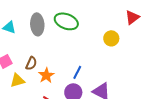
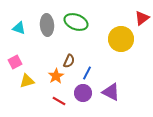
yellow circle: (111, 38) -> (121, 39), size x1.6
brown semicircle: (31, 63) -> (69, 61), moved

